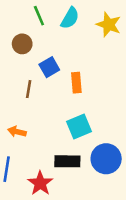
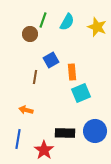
green line: (39, 16) -> (43, 20), turned 42
brown circle: (22, 44) -> (30, 34), moved
cyan square: (79, 126) -> (81, 93), moved

